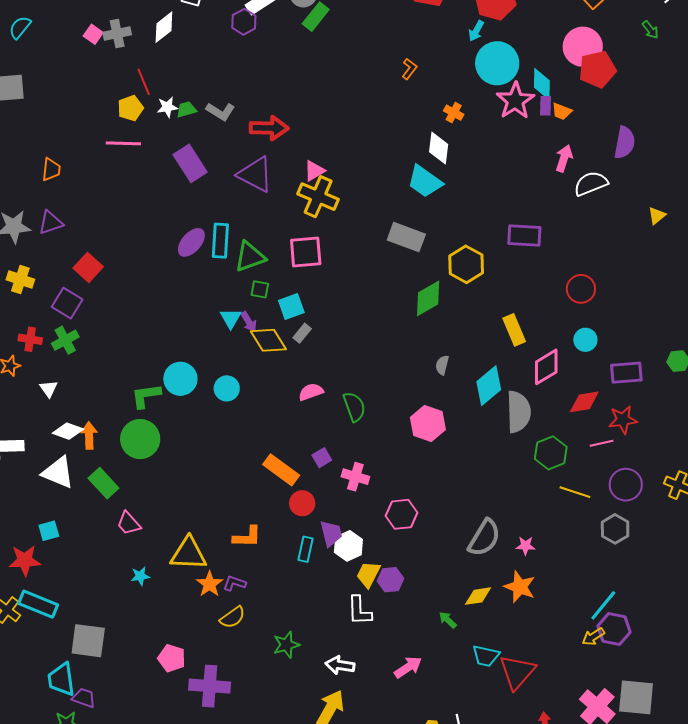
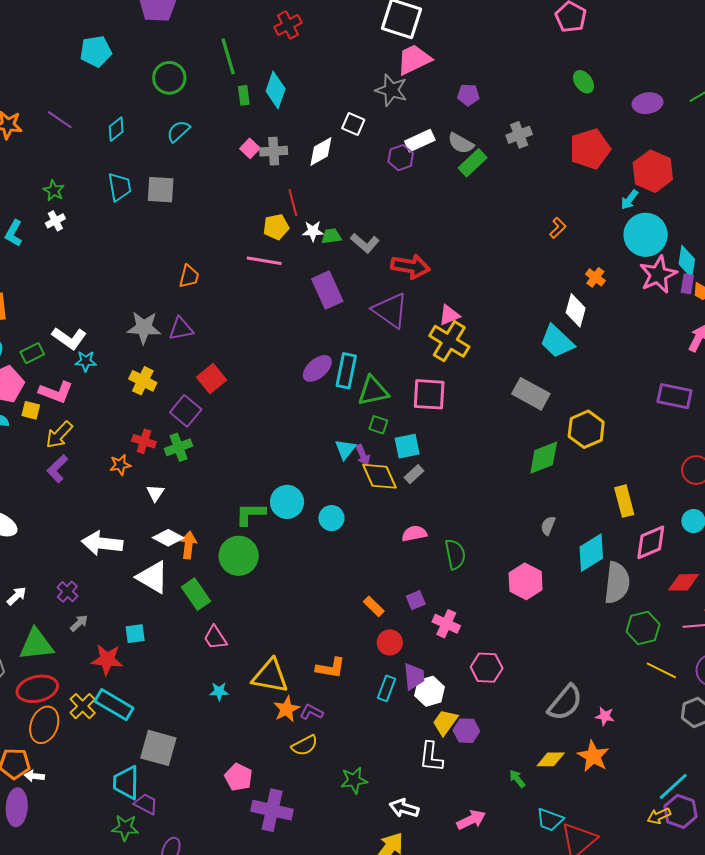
purple rectangle: (524, 236) -> (674, 396), moved
orange rectangle: (281, 470) -> (374, 606), size x0.6

